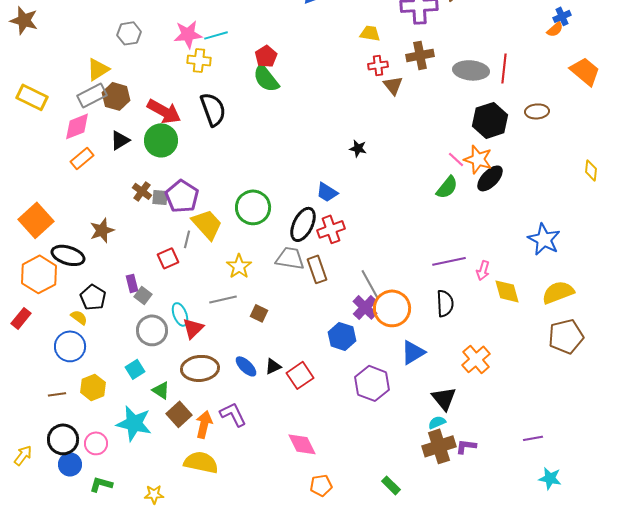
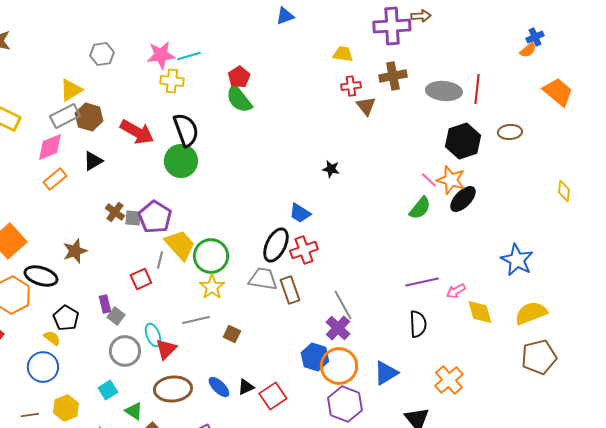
green circle: (161, 140) -> (181, 161), moved
green circle: (253, 207) -> (211, 256), moved
pink arrow: (483, 270) -> (456, 291), turned 42
orange circle: (392, 308) -> (339, 366), moved

